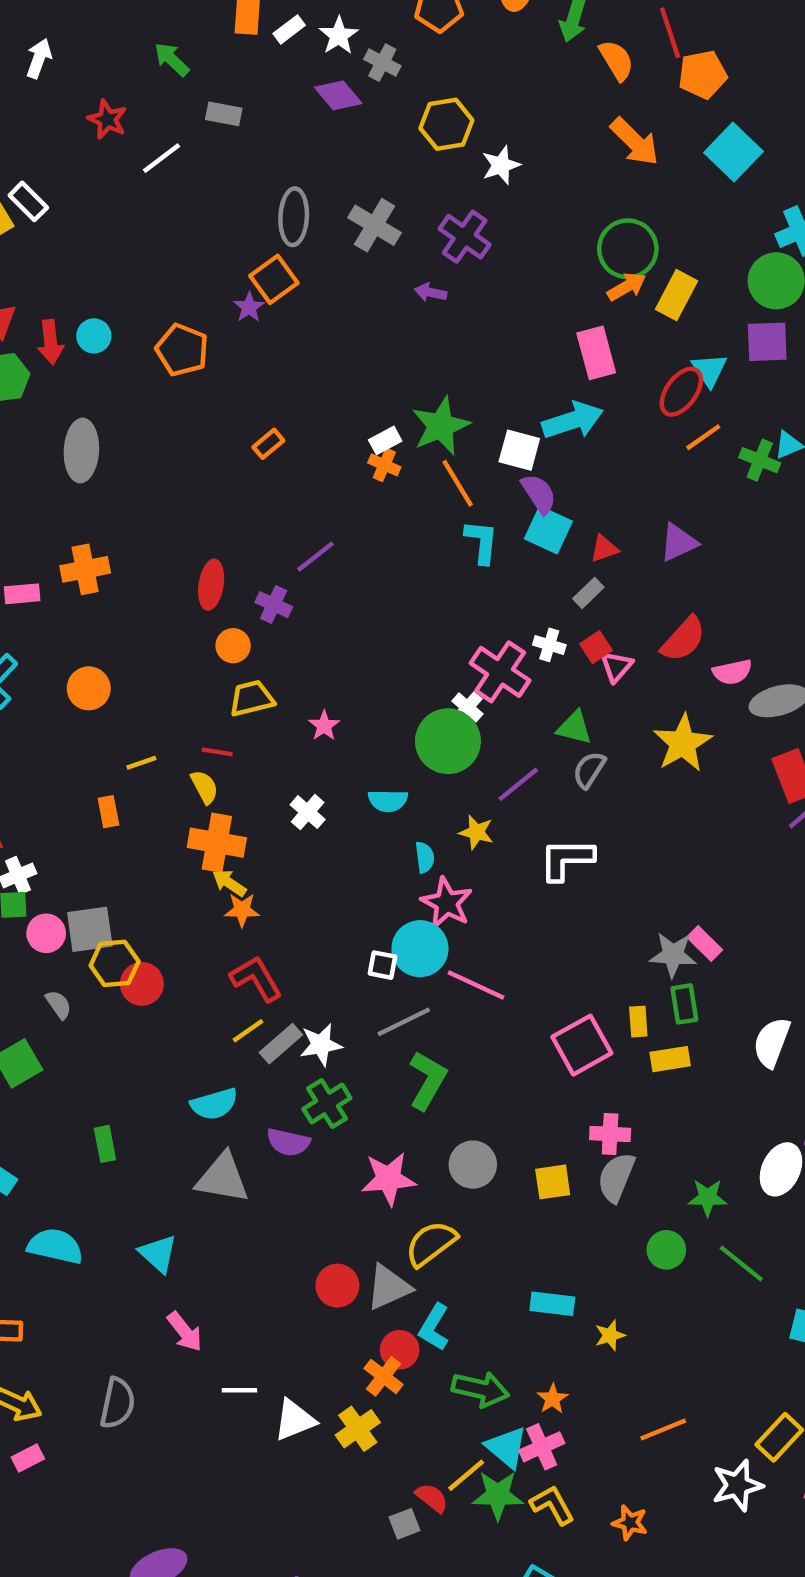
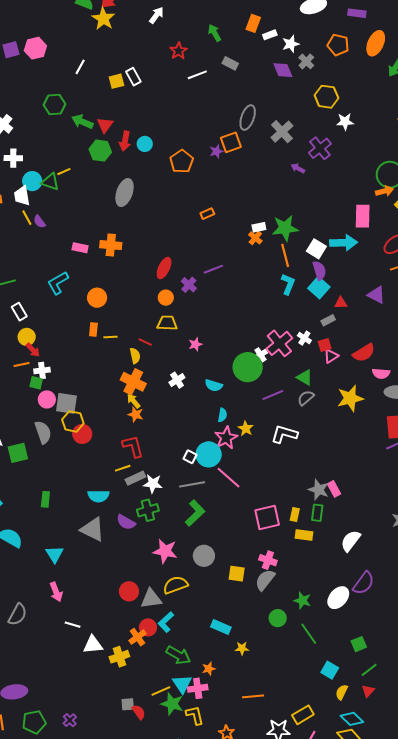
purple triangle: (678, 542) -> (376, 295), moved, turned 36
orange rectangle: (108, 812) -> (93, 329), moved
yellow star: (476, 832) -> (246, 429), moved
gray semicircle: (59, 1005) -> (43, 432), size x1.6
red semicircle: (432, 1498) -> (139, 712), moved

